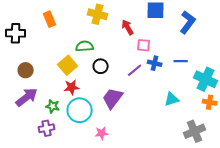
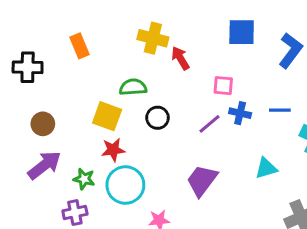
red arrow: (128, 27) -> (180, 58), moved
yellow square: (68, 65) -> (107, 116), turned -30
purple trapezoid: (113, 98) -> (202, 180), moved

